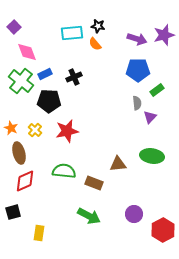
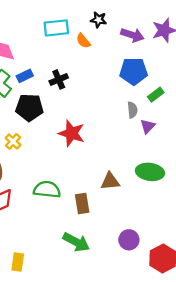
black star: (98, 26) -> (98, 20), moved
red star: (67, 131) -> (72, 133), moved, turned 30
brown rectangle: (94, 183) -> (82, 204), turned 60

